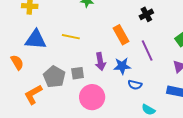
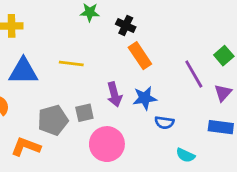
black cross: (146, 14) -> (126, 26), moved, turned -32
purple line: (147, 50) -> (194, 74), moved
gray pentagon: (54, 77) -> (53, 120), turned 30
orange L-shape: (33, 94) -> (26, 147), turned 55

